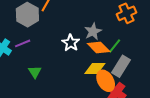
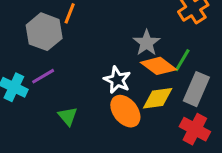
white star: (71, 43) -> (117, 80), moved
orange ellipse: (106, 81) -> (125, 111), moved

